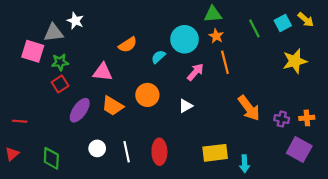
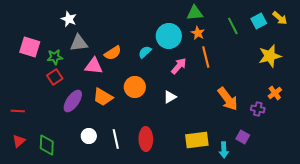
gray triangle: (53, 33) -> (79, 43), moved
orange semicircle: (128, 45) -> (113, 53), moved
orange cross: (307, 118) -> (275, 93), moved, turned -32
purple square: (299, 150) -> (243, 137), moved, size x0.6
red triangle: (12, 154) -> (19, 141), moved

